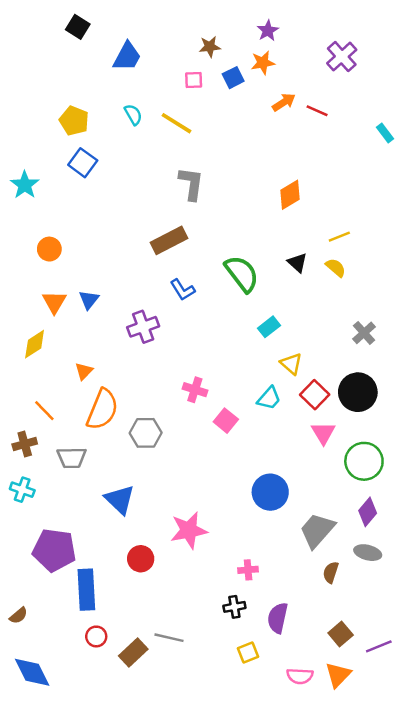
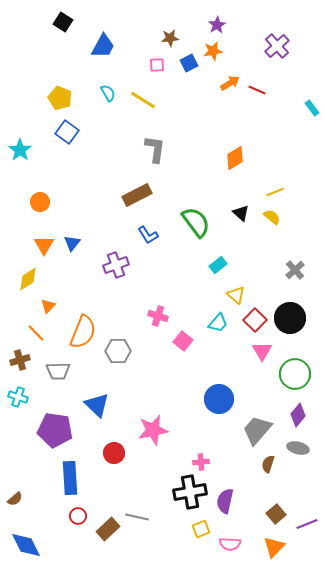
orange triangle: (84, 371) -> (48, 306), moved
purple pentagon: (54, 550) -> (55, 430), moved
black cross: (234, 607) -> (190, 492), size x1.8
pink semicircle: (300, 676) -> (230, 544), moved

